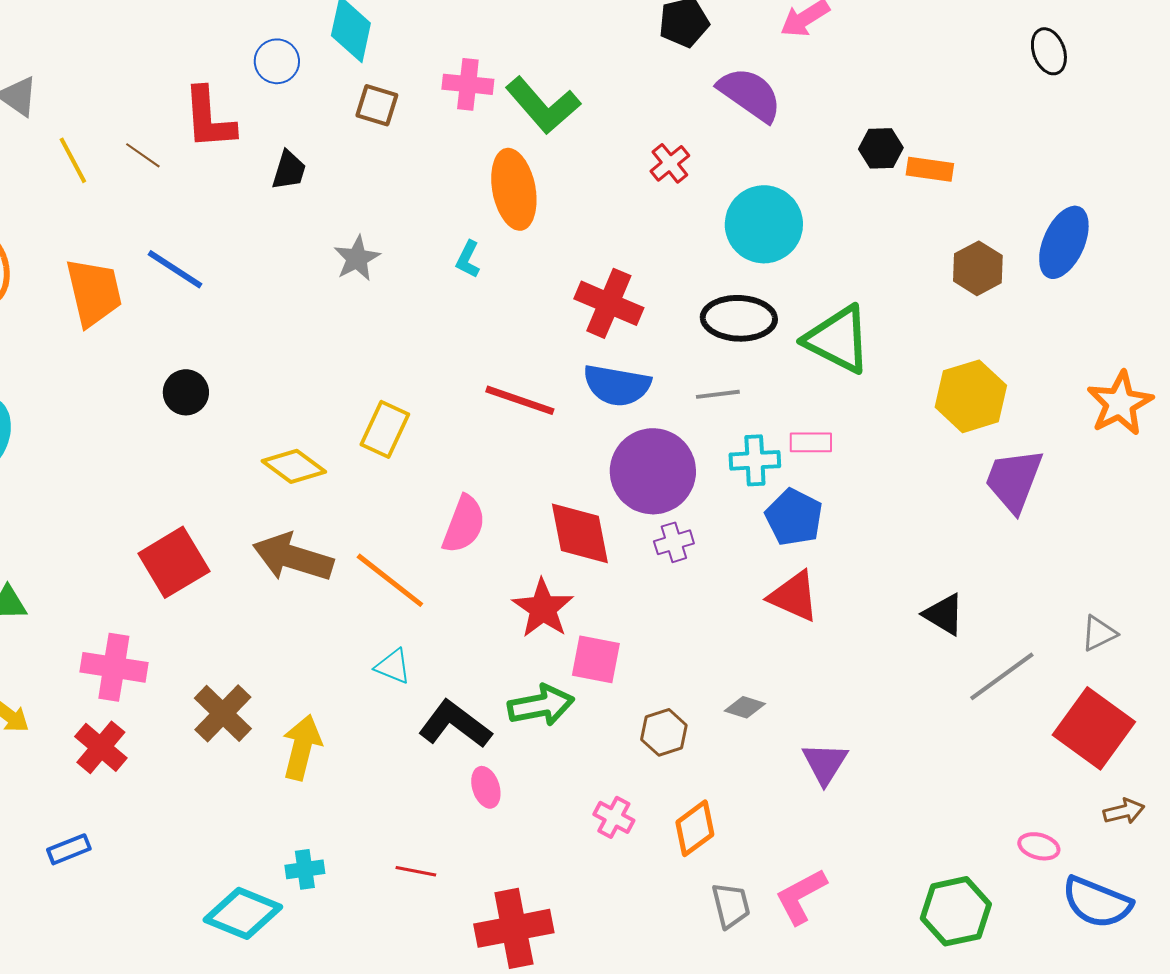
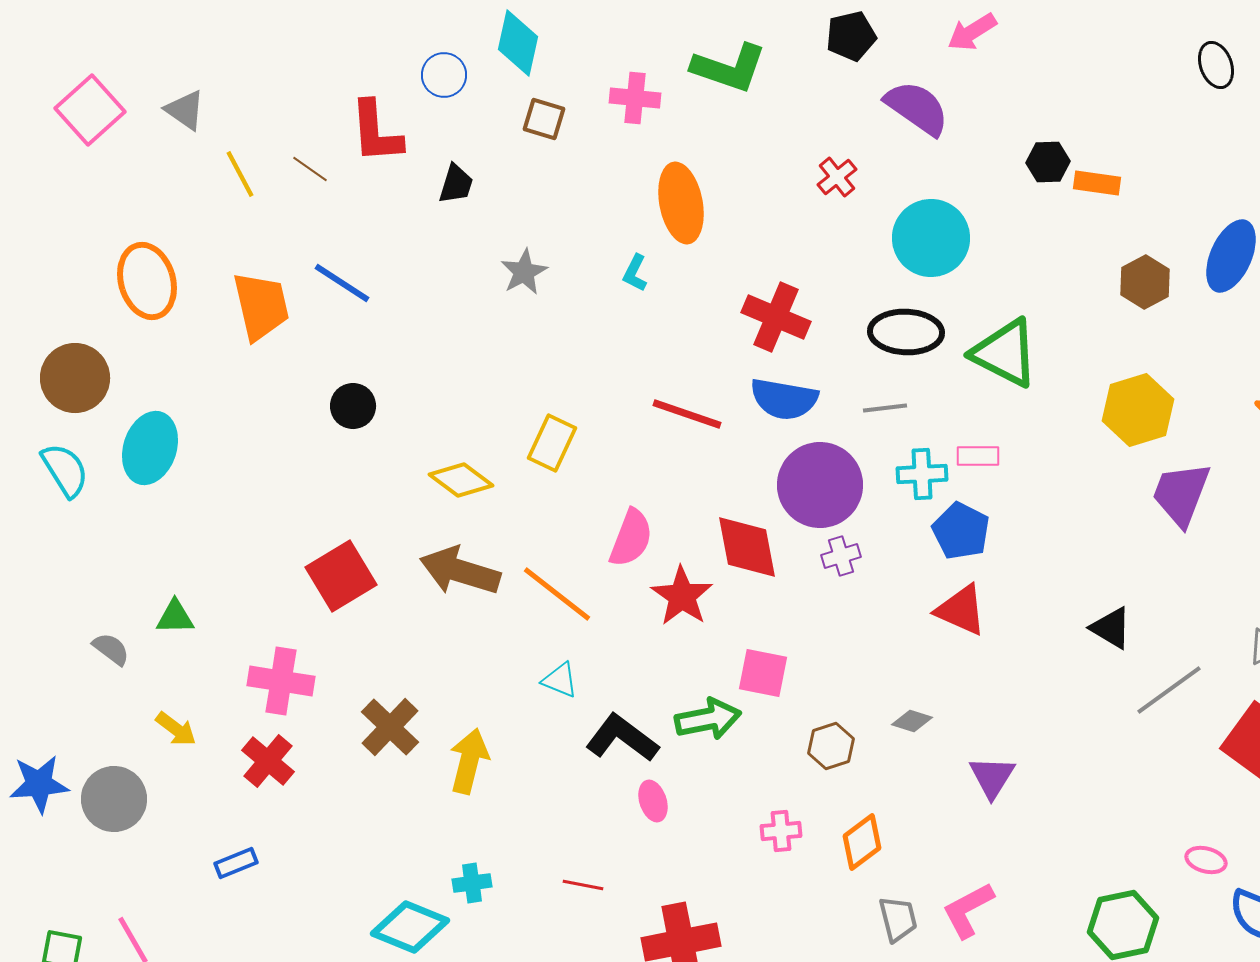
green L-shape: (543, 105) -> (729, 68), moved, turned -30
red star: (543, 608) -> (682, 596), moved
pink cross: (614, 817) -> (781, 831), turned -33

